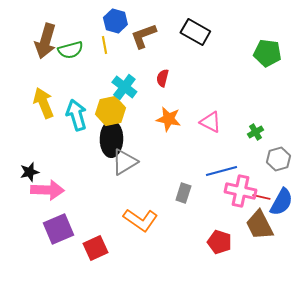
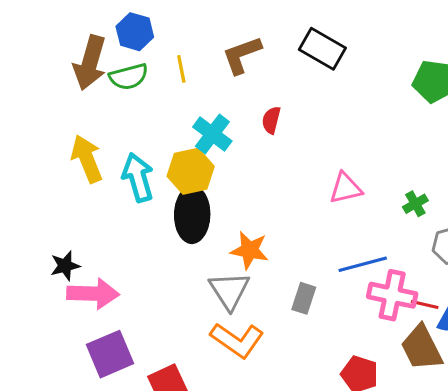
blue hexagon: (115, 21) -> (135, 32), moved
orange star: (168, 119) -> (250, 250), moved
pink triangle: (210, 122) -> (346, 188), turned -40
gray triangle: (124, 162) -> (229, 291), moved, turned -32

